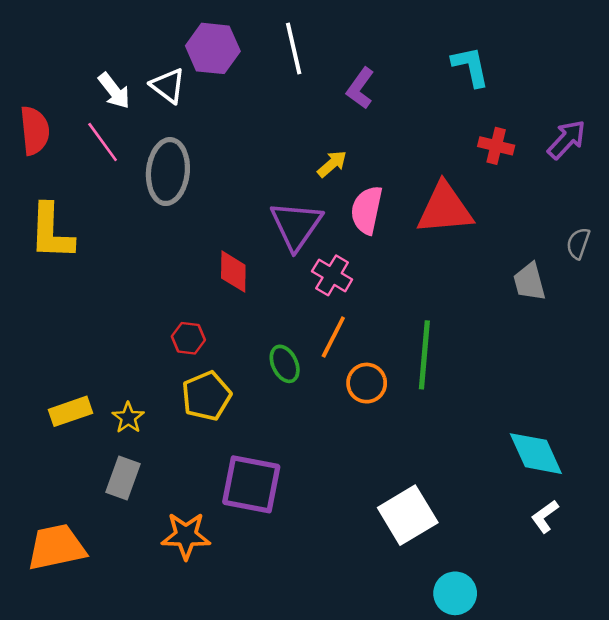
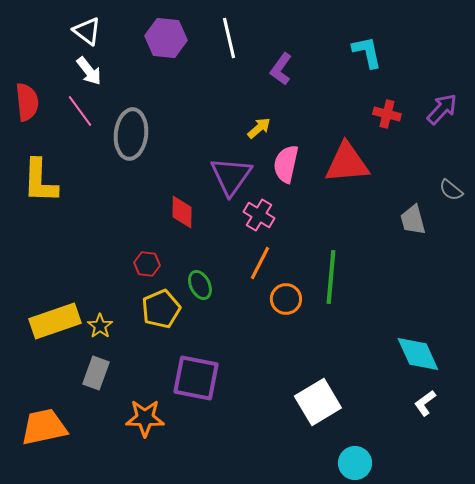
white triangle: (168, 86) -> (87, 31), moved
gray semicircle: (578, 243) -> (451, 190), turned -70
green ellipse: (285, 364) -> (200, 285), moved
yellow rectangle: (71, 411) -> (55, 321), size x1.5

